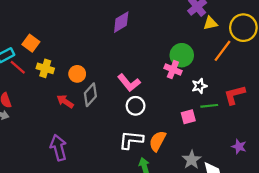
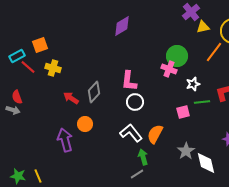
orange square: (31, 43) -> (40, 45), turned 35
orange circle: (77, 74) -> (85, 124), moved
pink L-shape: (129, 83) -> (129, 81), turned 45
white L-shape: (131, 140) -> (131, 133), turned 45

